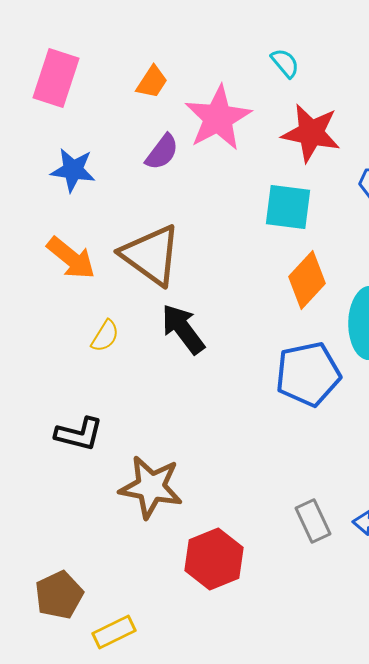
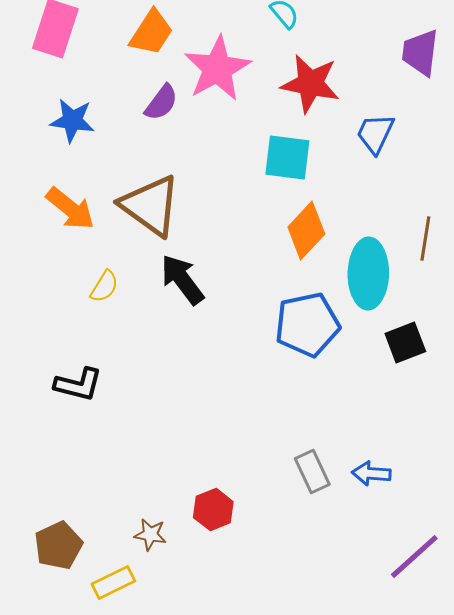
orange trapezoid: (152, 82) -> (151, 33), size x1.4
brown star: (151, 487) -> (150, 535), moved, size x0.5
red hexagon: (214, 559) -> (213, 510), size x0.7

